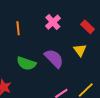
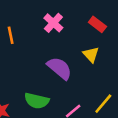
green semicircle: (26, 63) -> (37, 101), moved

